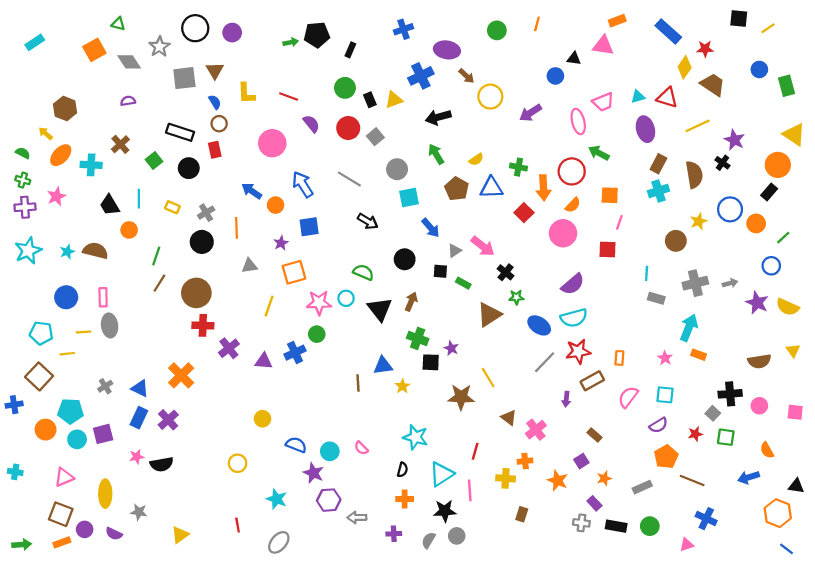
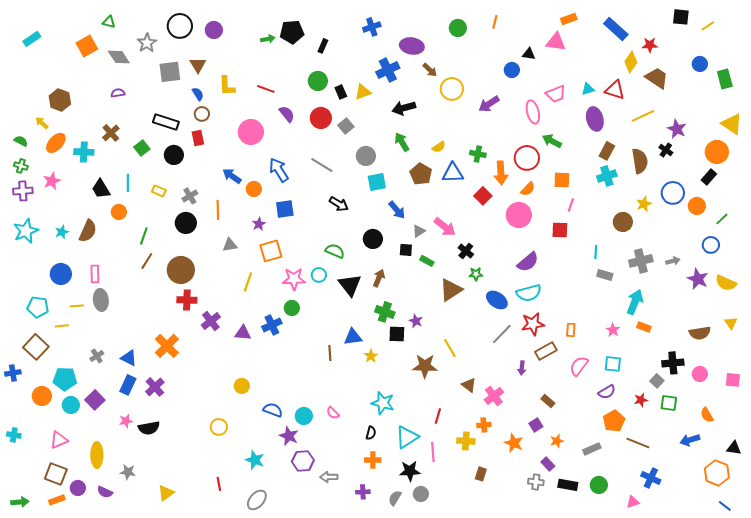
brown semicircle: (95, 251) -> (88, 231), turned 100
purple square: (103, 434) -> (95, 400), turned -30

